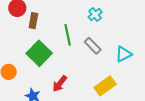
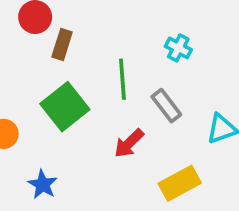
cyan cross: (95, 14) -> (178, 48), turned -32
red arrow: (60, 84) -> (129, 143), moved

